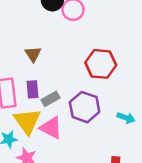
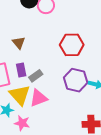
purple hexagon: (85, 107) -> (76, 80), moved
pink triangle: (51, 128) -> (39, 98), turned -42

